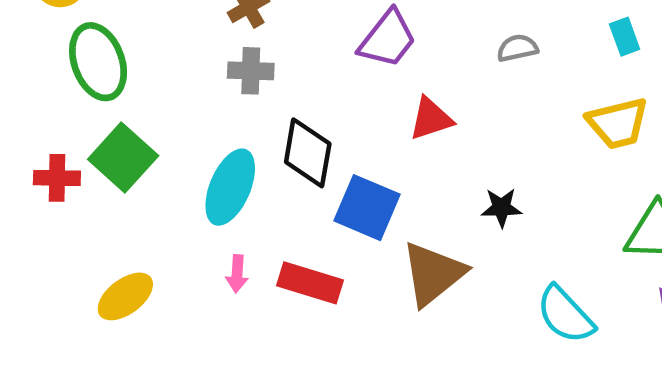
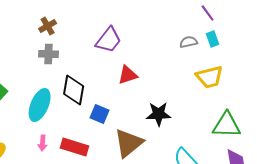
gray semicircle: (517, 48) -> (189, 42), moved
blue square: (367, 208) -> (100, 114), size x0.7
black star: (501, 208) -> (159, 114), size x1.4

